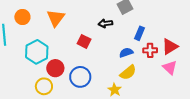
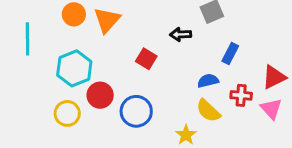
orange circle: (22, 17) -> (74, 14), moved
red cross: (150, 50) -> (241, 95), moved
yellow semicircle: (128, 72) -> (208, 111), turned 78
yellow circle: (44, 86) -> (67, 113), moved

